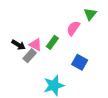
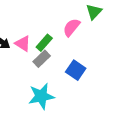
gray rectangle: (30, 56) -> (42, 59), moved

